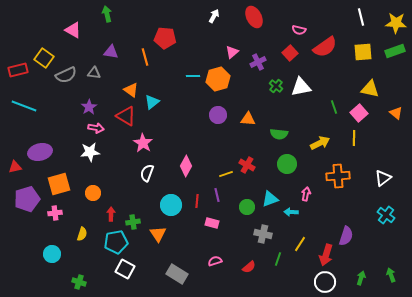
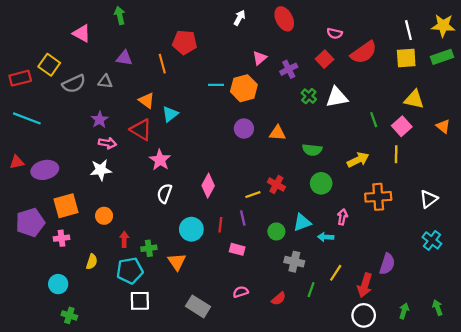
white line: (361, 17) -> (408, 30), moved
red triangle: (15, 167) -> (17, 162), moved
white square: (125, 269) -> (140, 301), turned -30
green cross: (79, 282) -> (69, 315), moved

